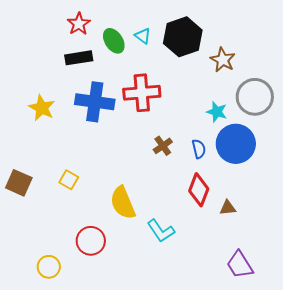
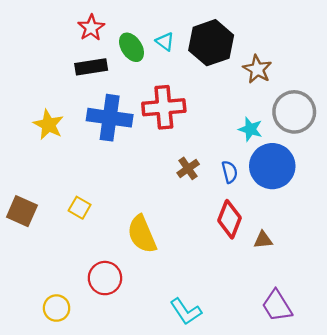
cyan L-shape: (161, 231) -> (186, 311), moved

